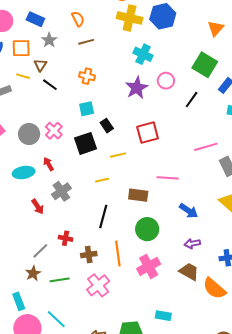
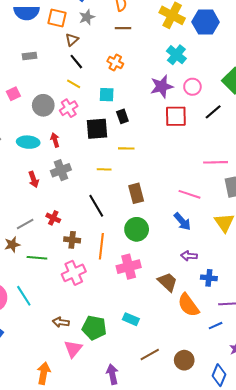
yellow line: (23, 76) -> (74, 84), moved
red square: (148, 133) -> (176, 116), moved
pink line: (168, 178) -> (189, 194), moved
brown rectangle: (138, 195) -> (136, 193), turned 54
black line: (103, 216) -> (96, 206), turned -60
purple arrow: (192, 244) -> (189, 256), moved

